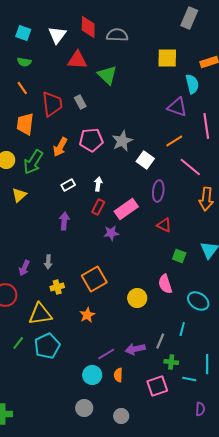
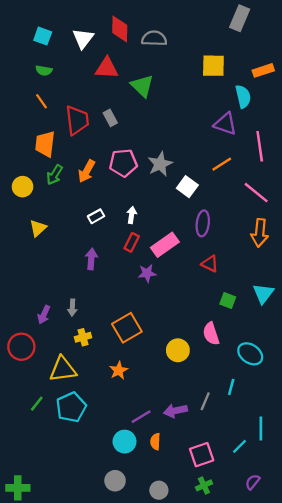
green arrow: (33, 162) -> (55, 175), moved, size x0.7
pink line: (190, 167) -> (256, 193), moved
green cross: (171, 362) -> (204, 485), moved, turned -32
cyan line: (189, 379) -> (240, 446), turned -56
purple semicircle: (200, 409) -> (253, 482), turned -144

